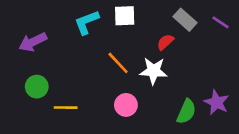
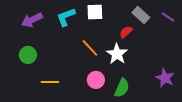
purple arrow: (33, 42) -> (32, 20), moved
white star: (154, 71) -> (117, 54), turned 30
green circle: (37, 87) -> (28, 55), moved
green semicircle: (186, 112) -> (122, 88), moved

